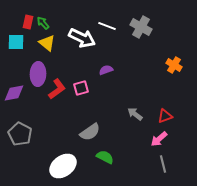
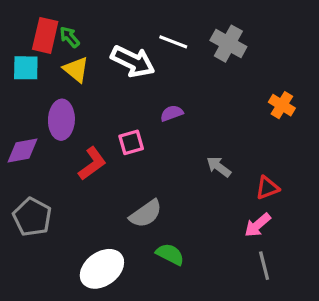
red rectangle: (28, 22) -> (45, 35), size x1.5
red L-shape: (57, 89) -> (92, 163), moved
gray arrow: (135, 114) -> (219, 167), moved

